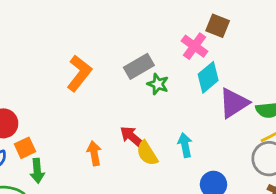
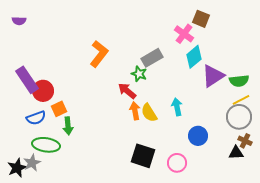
gray rectangle: (139, 66) -> (152, 58), moved
green star: (158, 84) -> (139, 74), moved
red arrow: (132, 137) -> (127, 91), moved
orange arrow: (94, 153) -> (135, 111), moved

